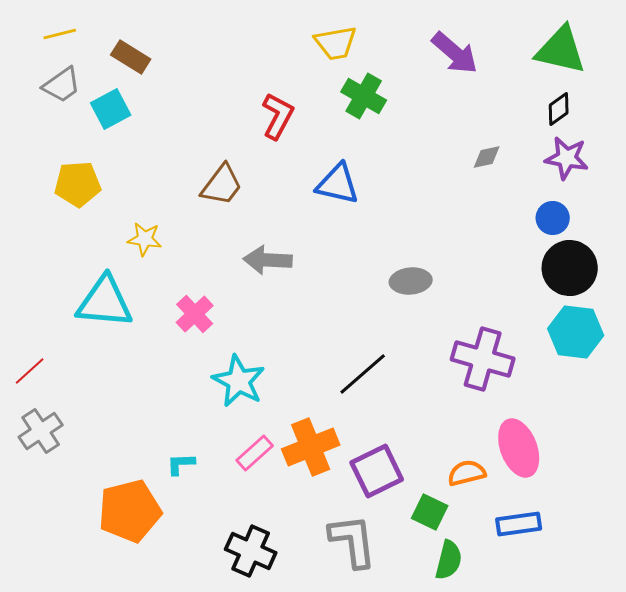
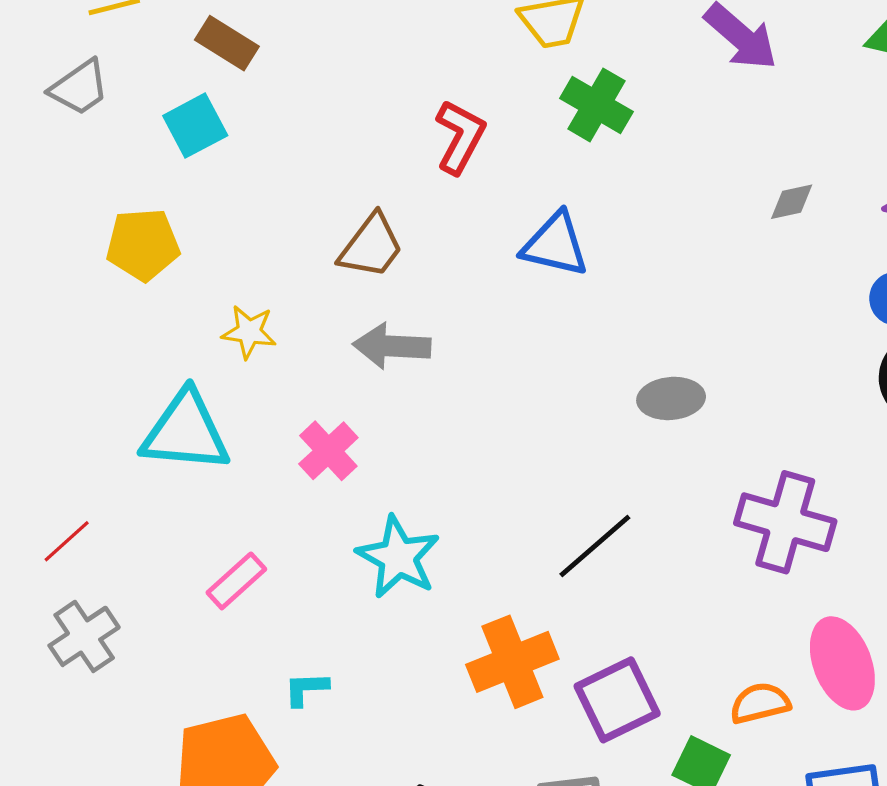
gray trapezoid: (62, 85) -> (79, 88), moved
gray arrow: (268, 260) -> (392, 346), moved
pink rectangle: (255, 453) -> (236, 581), moved

